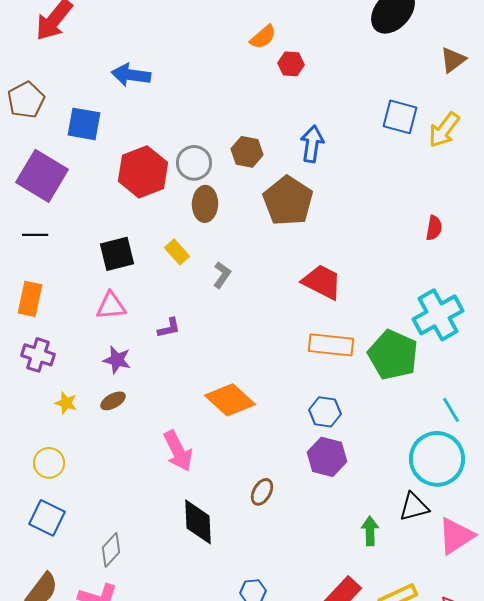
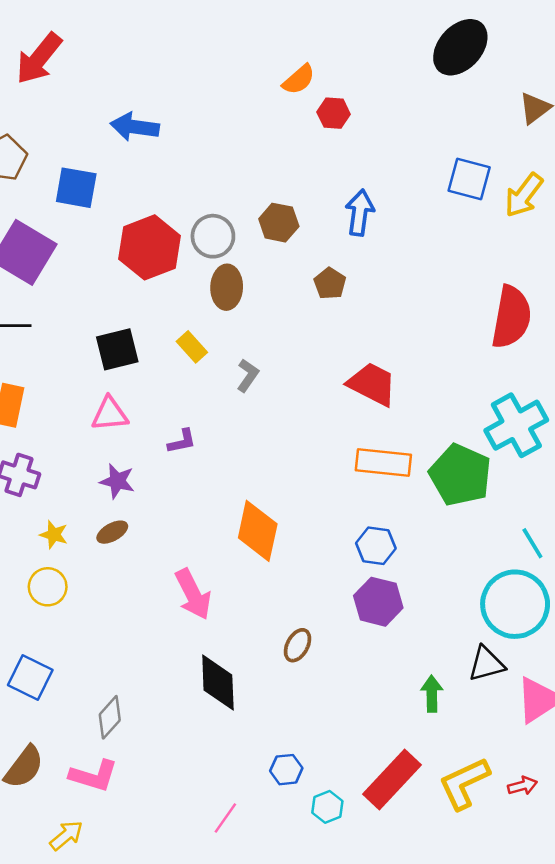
brown pentagon: (288, 201) -> (330, 283), size x0.5
red semicircle: (434, 228) -> (511, 317), size x2.0
orange diamond: (230, 400) -> (258, 531), turned 60
yellow circle: (49, 463) -> (48, 587), moved

